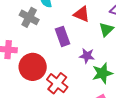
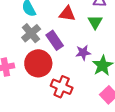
gray cross: (29, 17) -> (31, 33), moved, turned 36
red circle: (33, 67) -> (38, 63), moved

